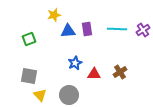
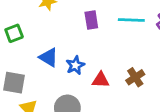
blue triangle: (68, 31) -> (49, 57), moved, turned 35

